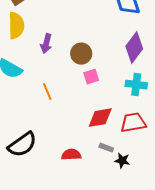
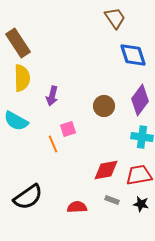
brown circle: (81, 54) -> (104, 106), moved
pink square: (91, 77) -> (68, 129), moved
black star: (122, 161) -> (141, 204), moved

